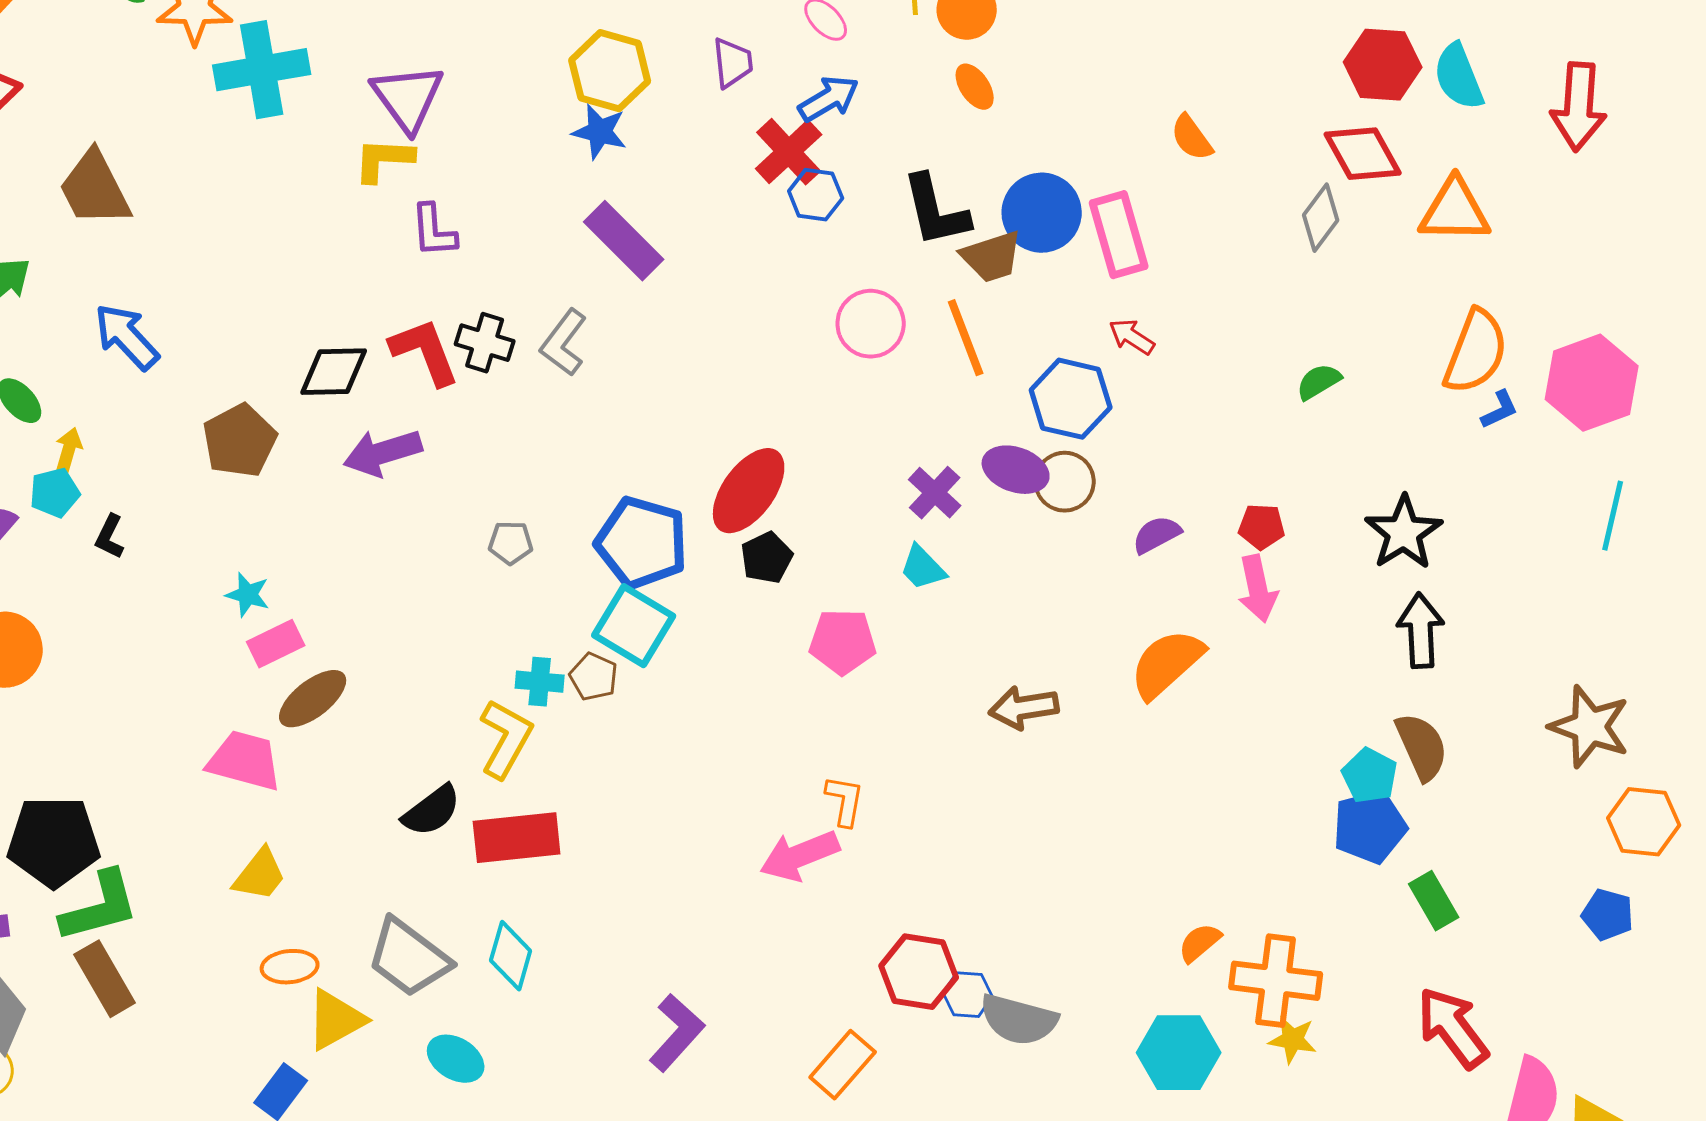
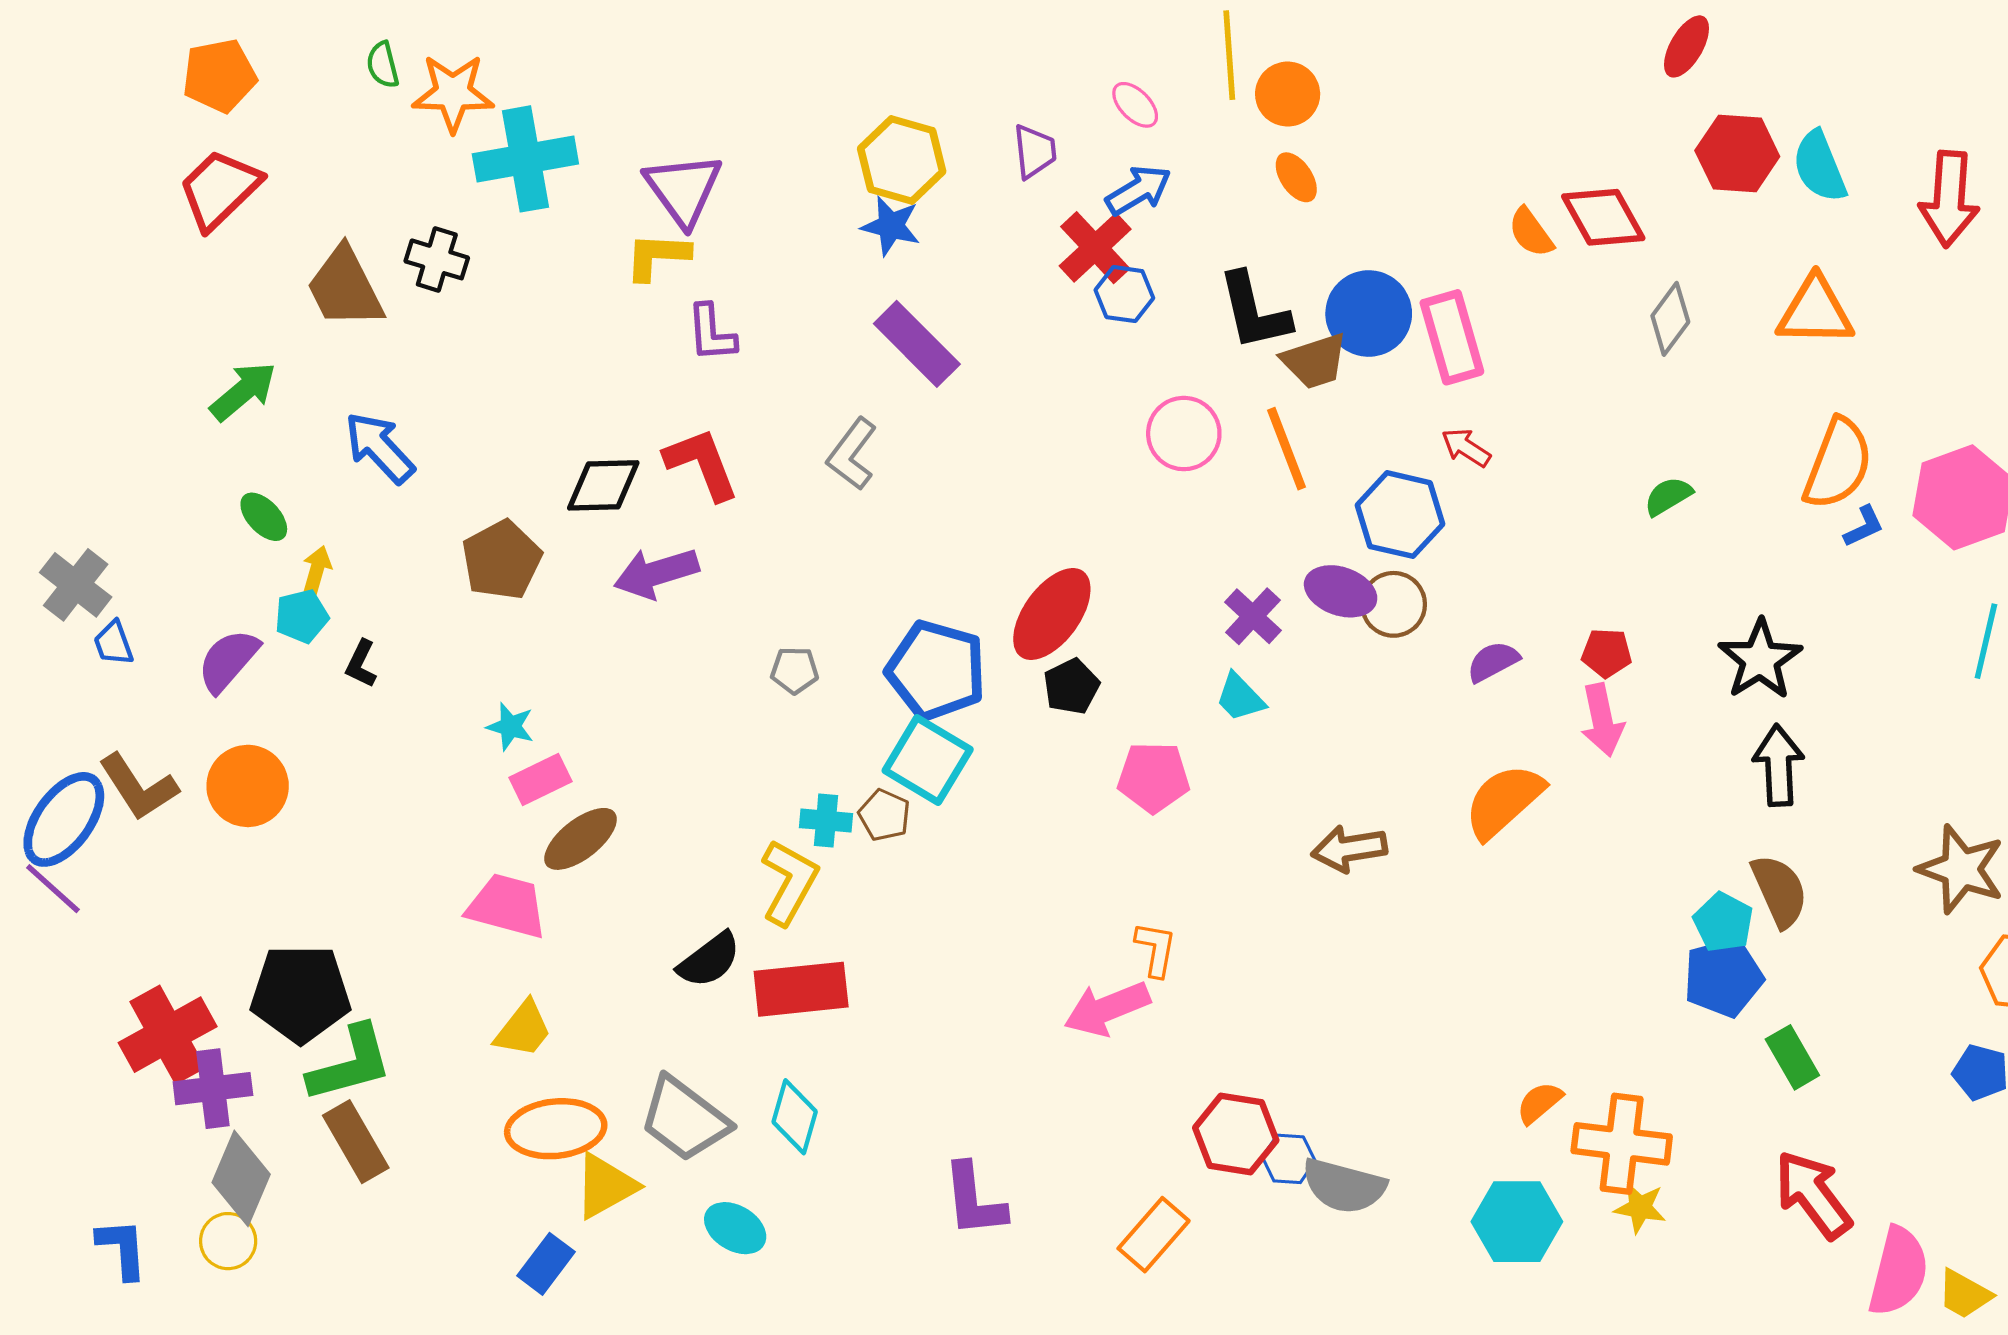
red diamond: (1363, 154) -> (1603, 217), moved
black cross: (485, 343) -> (437, 259), moved
orange ellipse: (290, 967) -> (556, 1129), size x1.6
purple L-shape: (677, 1033) -> (974, 1200), turned 132

